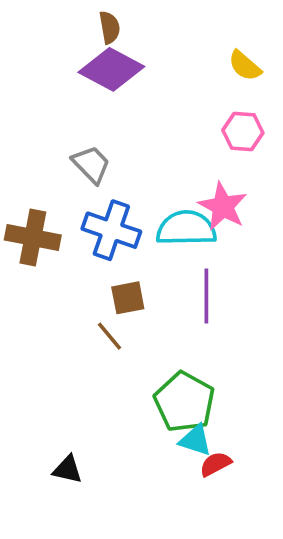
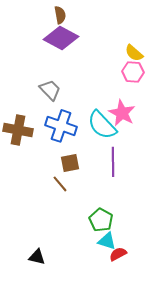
yellow semicircle: (245, 66) -> (134, 53), moved
cyan semicircle: (186, 228) -> (102, 125), turned -132
green pentagon: (184, 402) -> (101, 220), size x0.7

